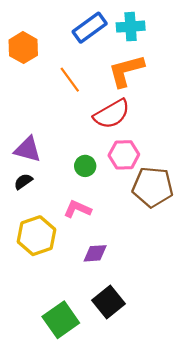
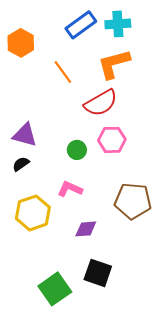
brown pentagon: (153, 187) -> (133, 201), moved
black square: (108, 302) -> (98, 273), turned -32

